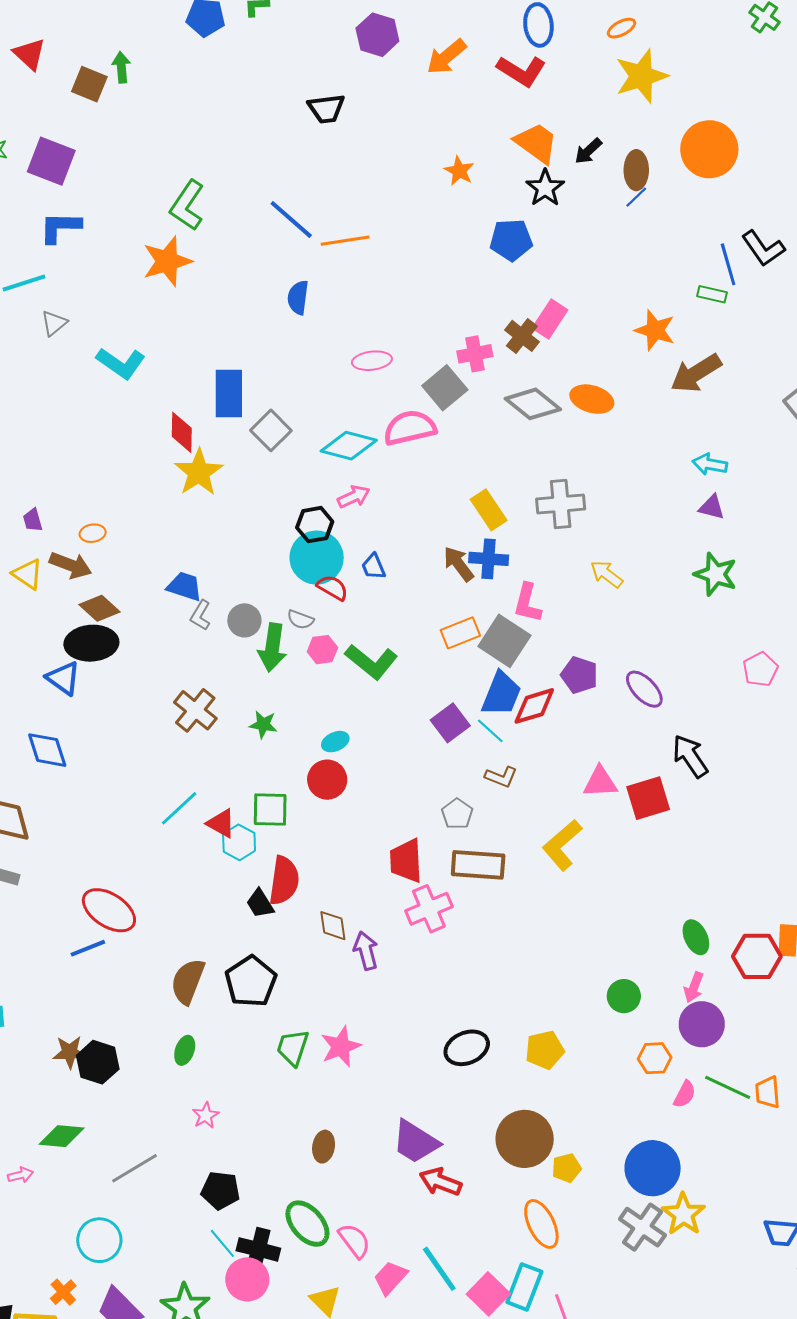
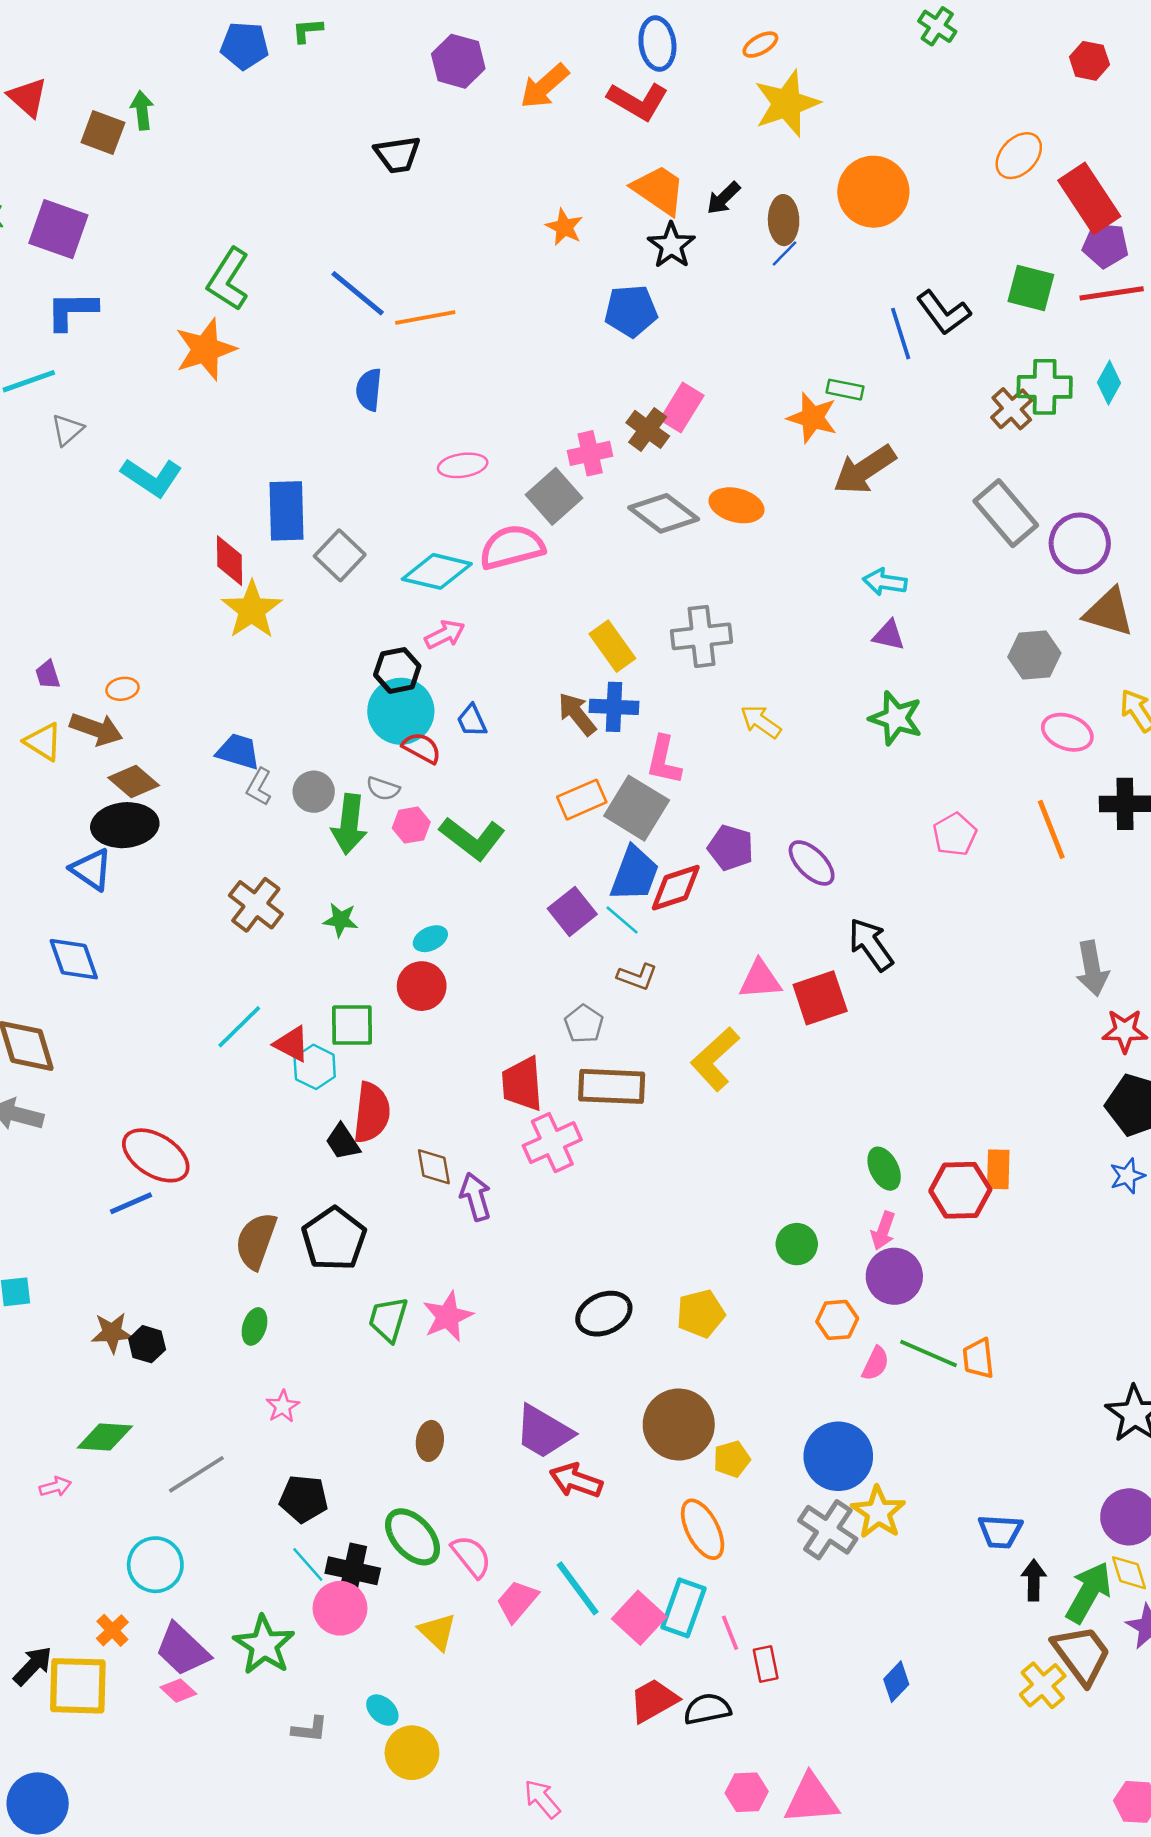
green rectangle: (712, 294) -> (845, 390), moved
black hexagon: (98, 1062) -> (147, 1344), size x0.7

